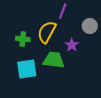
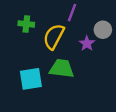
green cross: (23, 39) -> (26, 24), moved
purple star: (72, 45) -> (87, 43), moved

